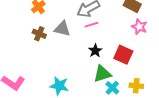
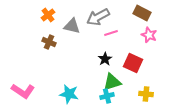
pink line: (91, 25) -> (111, 33), moved
gray triangle: (62, 29) -> (72, 26), moved
cyan cross: (112, 88) -> (107, 96), moved, turned 32

